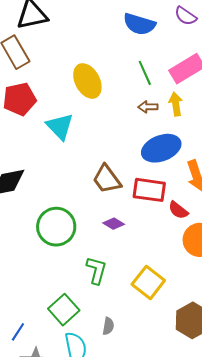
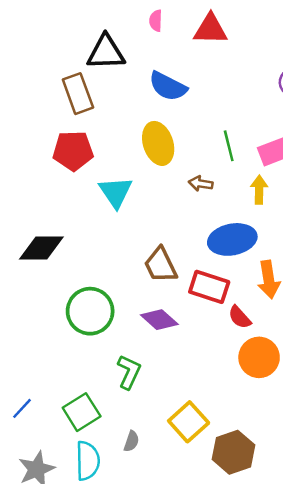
blue semicircle: (139, 24) -> (168, 86), moved
brown arrow: (148, 107) -> (201, 184), moved
purple diamond: (114, 224) -> (159, 320), size x1.4
yellow square: (148, 282) -> (189, 422), moved
blue line: (18, 332) -> (22, 408), moved

